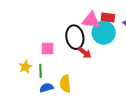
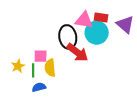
pink square: (47, 49) -> (41, 56), moved
red arrow: (85, 53) -> (77, 53), size x1.6
yellow semicircle: (65, 84) -> (50, 68), moved

